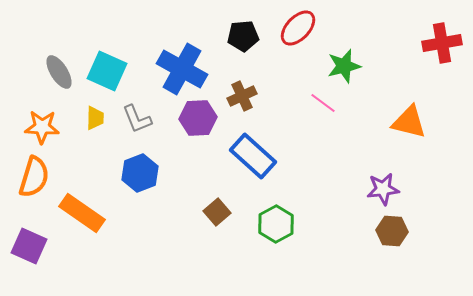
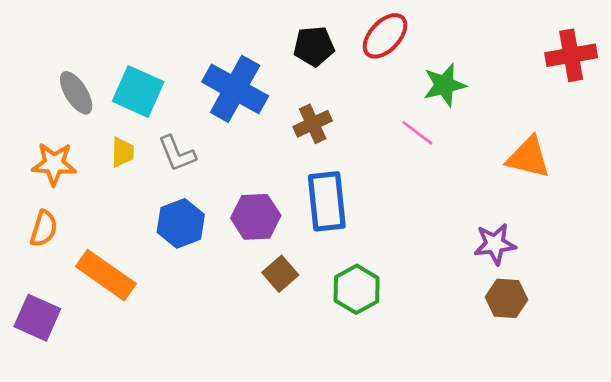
purple hexagon: (198, 118) -> (256, 217), moved
blue rectangle: (253, 156) -> (327, 201), turned 42
orange semicircle: (34, 177) -> (44, 228), size x0.7

